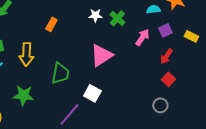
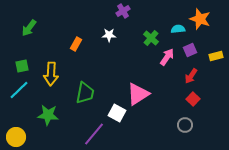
white star: (95, 15) -> (109, 35), moved
green cross: (117, 18) -> (151, 38), moved
yellow rectangle: (191, 36) -> (216, 56), turned -40
pink triangle: (101, 55) -> (138, 94), moved

